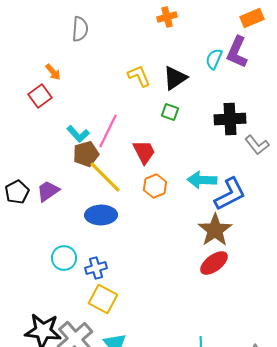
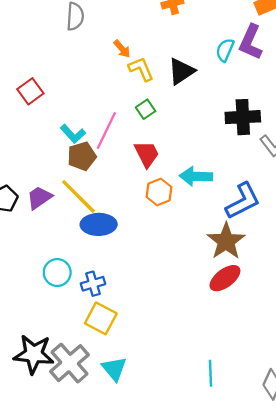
orange arrow: (53, 72) -> (122, 49), moved
green square: (170, 112) -> (146, 109), moved, turned 36
yellow line: (105, 177) -> (78, 196), moved
cyan arrow: (202, 180) -> (196, 176), moved

